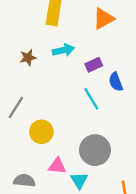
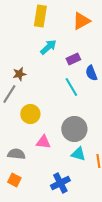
cyan arrow: (63, 50) -> (48, 47), turned -30
brown star: (28, 58) -> (19, 74), moved
cyan triangle: (79, 181) -> (78, 154), moved, turned -42

